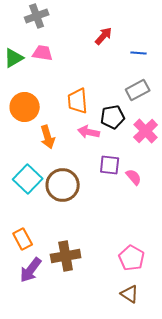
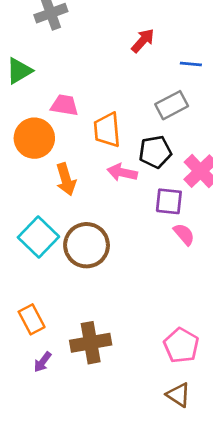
pink trapezoid: (43, 53) -> (65, 105), moved
gray rectangle: (138, 90) -> (172, 105), moved
purple square: (110, 165) -> (169, 201), moved
purple arrow: (31, 270) -> (43, 362), size x0.6

